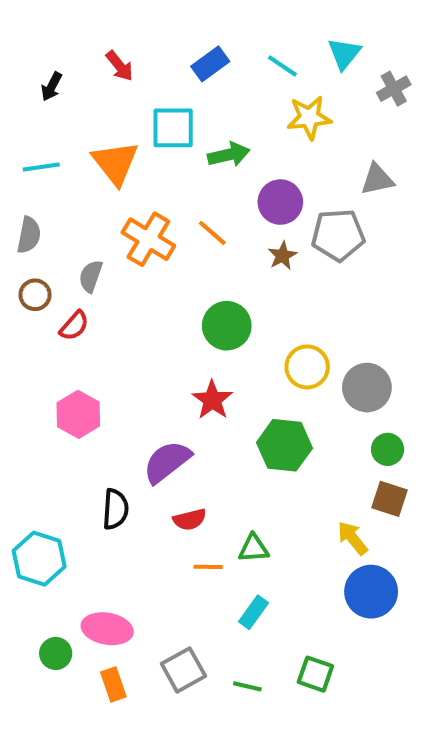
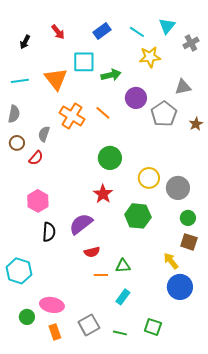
gray pentagon: (338, 235) -> (164, 114), turned -30
brown star: (282, 256) -> (196, 124), moved
black semicircle: (115, 509) -> (49, 232), moved

